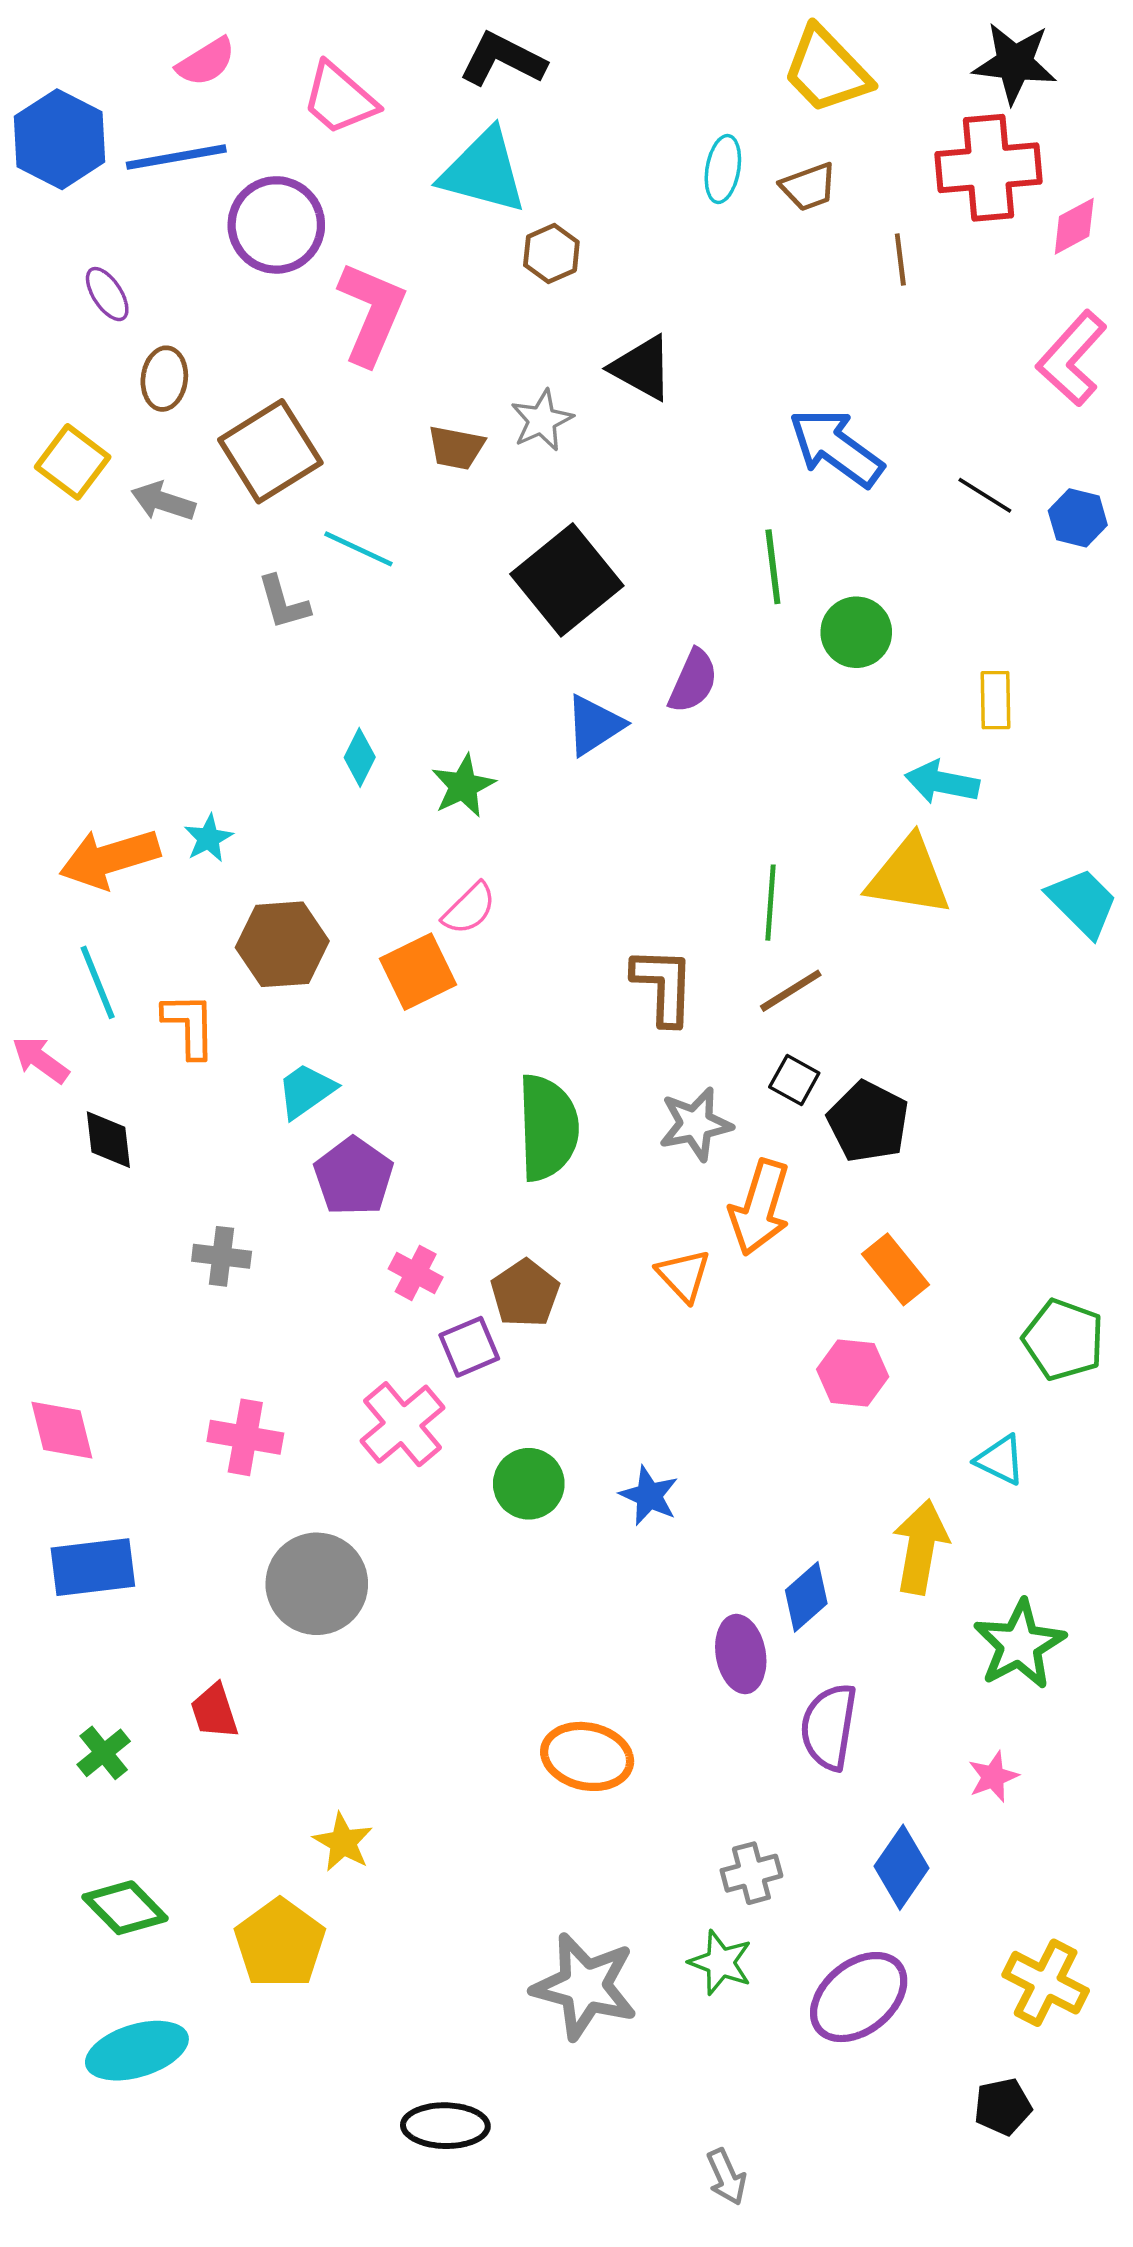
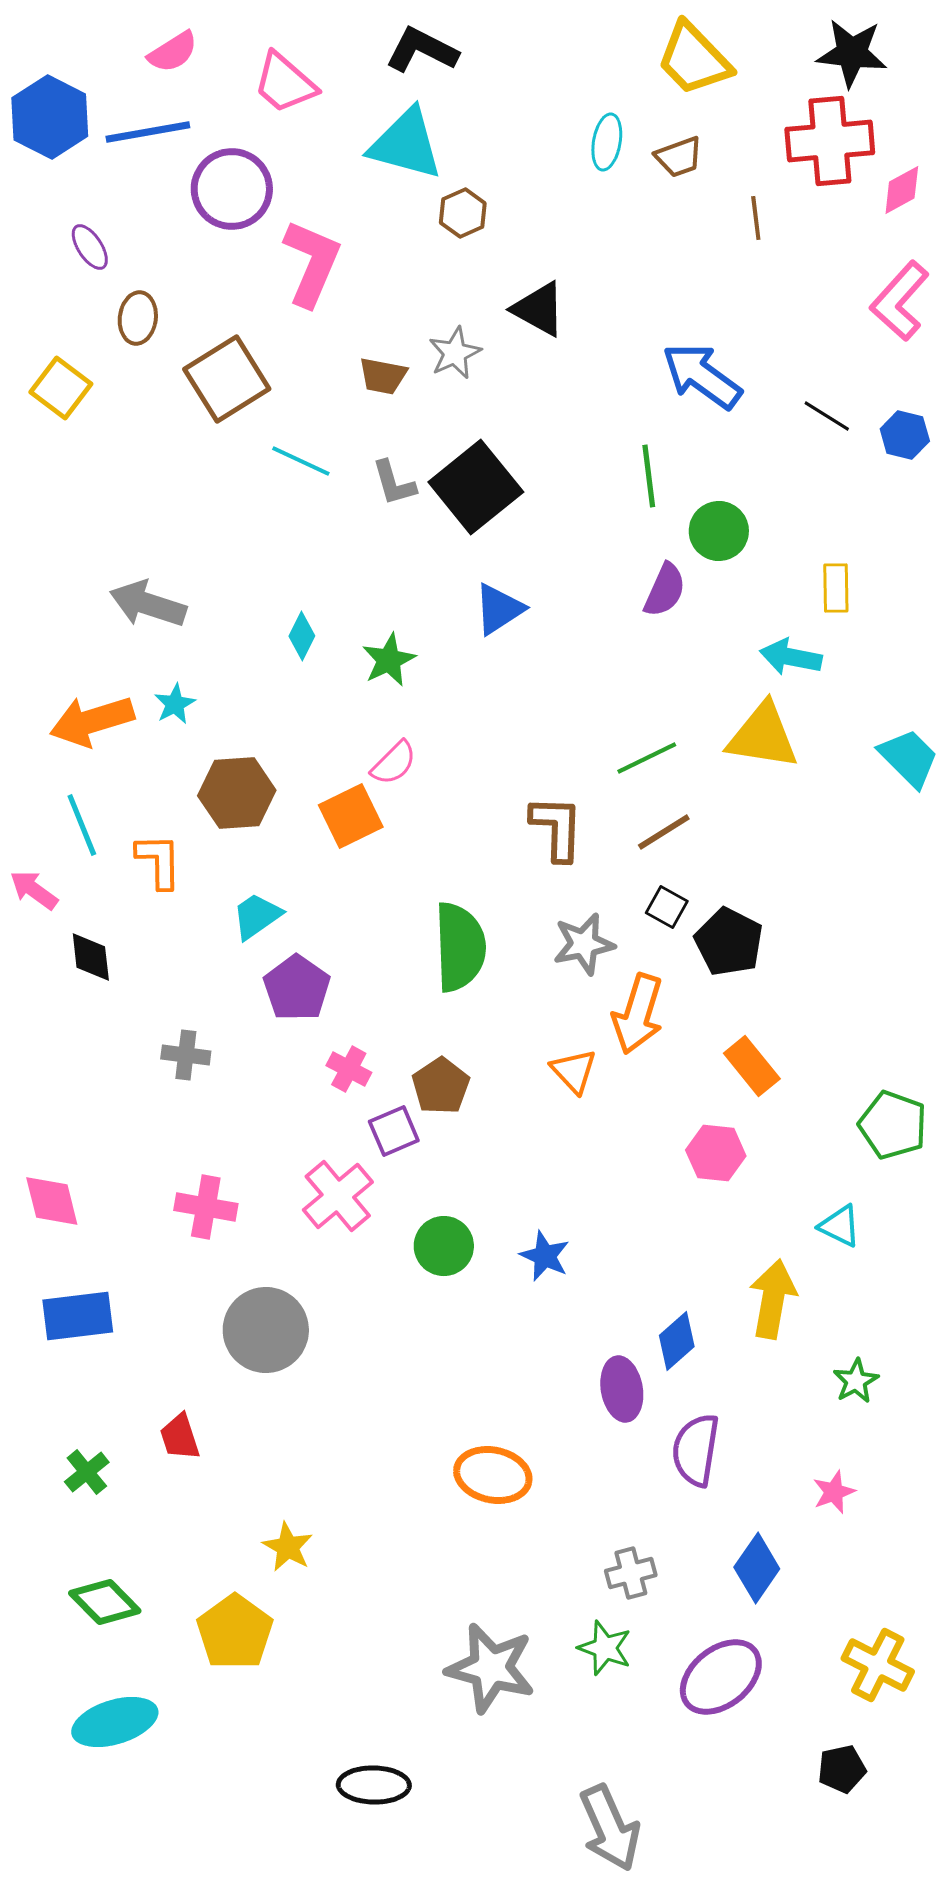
gray arrow: (163, 501) -> (148, 604), moved, size x1.4
gray L-shape: (283, 602) -> (394, 483), moved
purple semicircle: (693, 681) -> (665, 590), moved
green line: (771, 903) -> (647, 758), turned 60
green star: (1019, 1645) -> (856, 1381), size x0.6
gray arrow: (726, 2177) -> (610, 1828), size x1.8

